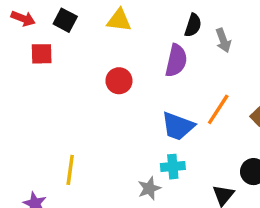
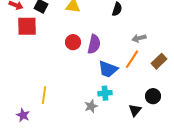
gray arrow: (223, 40) -> (139, 38), moved, turned 96
red square: (42, 54) -> (27, 26), size x1.5
purple semicircle: (176, 61) -> (94, 44), moved

